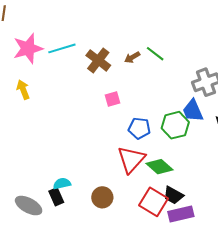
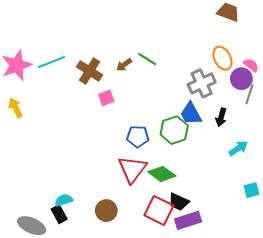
pink square: (112, 99) -> (106, 98), moved

